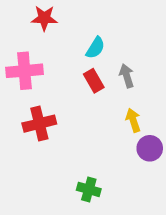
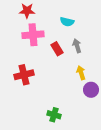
cyan semicircle: (95, 48) -> (67, 22), moved, turned 72
pink cross: (25, 71) -> (33, 35), moved

